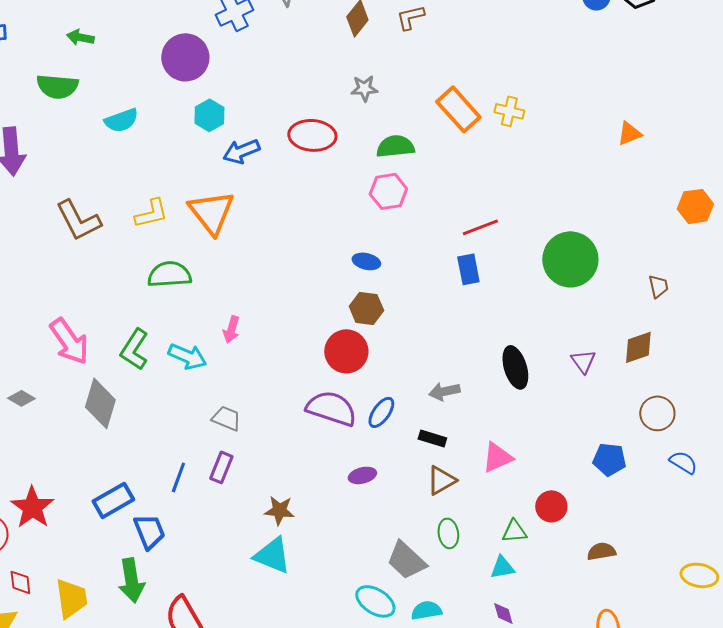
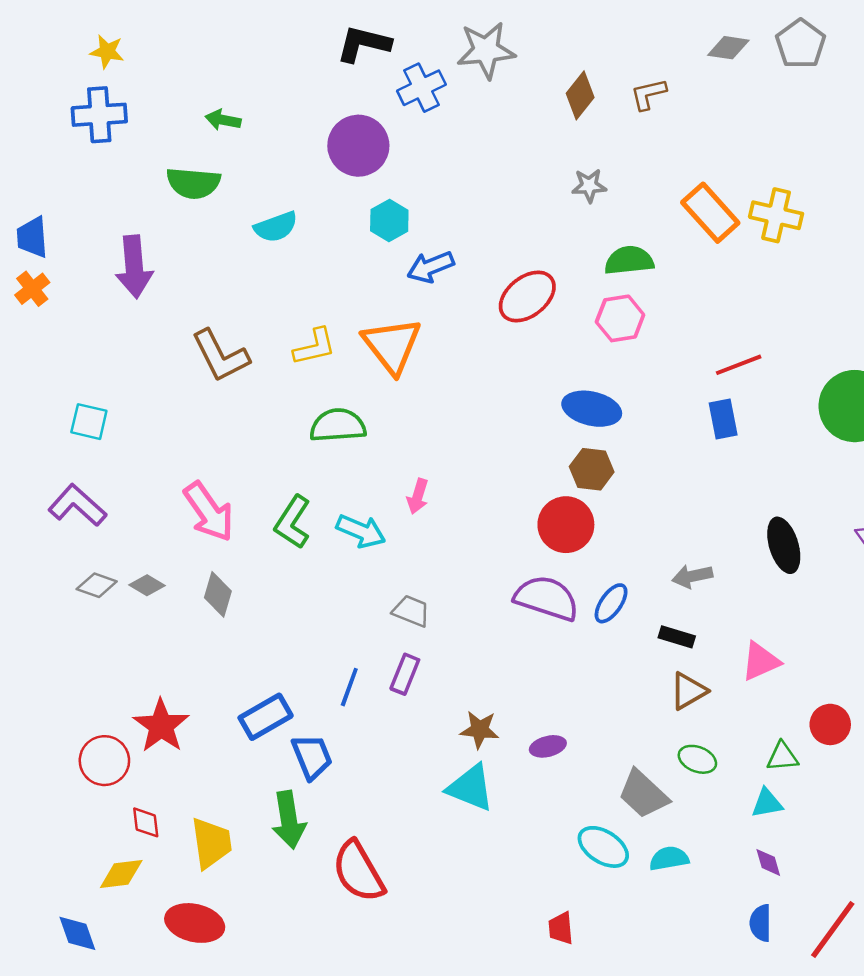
yellow cross: (509, 111) -> (776, 215), size x1.4
red ellipse: (312, 135) -> (527, 296), moved, turned -42
blue ellipse: (366, 261) -> (592, 409), size x1.6
gray diamond: (100, 403) -> (218, 594), moved, size x0.7
purple ellipse: (362, 475) -> (548, 746), moved
green ellipse: (448, 533) -> (697, 759), turned -60

